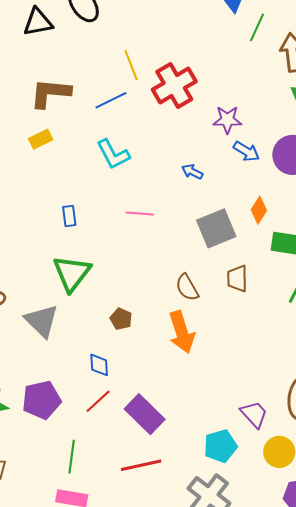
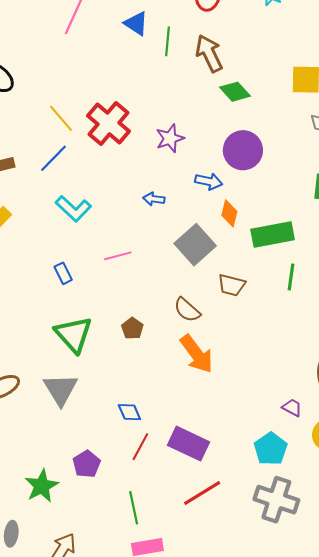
blue arrow: (246, 151) -> (209, 181), moved
blue rectangle: (69, 216) -> (63, 273), moved
brown trapezoid: (237, 279) -> (231, 285), turned -56
brown pentagon: (121, 319) -> (132, 328), moved, turned 30
gray triangle: (42, 321) -> (61, 389), turned 33
purple pentagon: (42, 400) -> (87, 464), size x0.7
purple trapezoid: (254, 414) -> (292, 408), size x0.7

